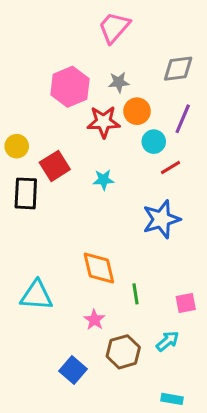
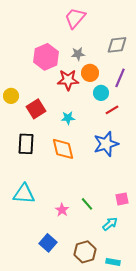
black rectangle: (26, 193) -> (26, 144), moved
orange diamond: (99, 268) -> (63, 149), moved
green line: (135, 294) -> (87, 204), moved, turned -32
brown hexagon: (123, 352) -> (85, 252), moved

